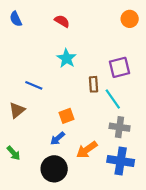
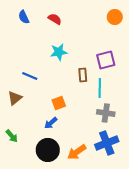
blue semicircle: (16, 19) -> (24, 17), moved
cyan star: (67, 58) -> (59, 52), turned 30
cyan line: (113, 99) -> (100, 88), turned 36
orange arrow: (87, 150) -> (77, 152), moved
blue cross: (121, 161) -> (107, 143), turned -30

